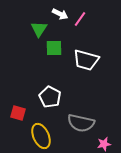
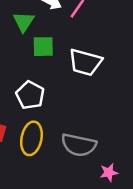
white pentagon: (50, 97) -> (30, 95), moved
yellow ellipse: (41, 136) -> (31, 138), moved, turned 35

